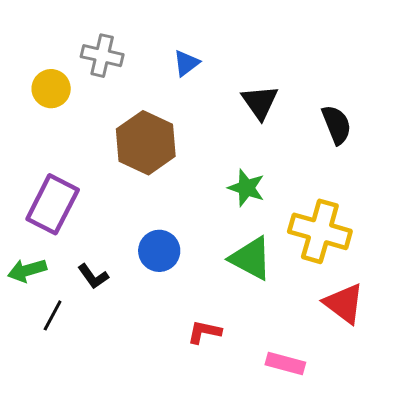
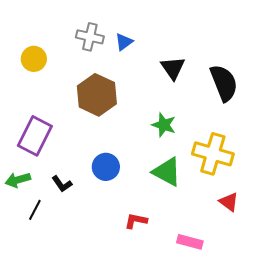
gray cross: (102, 56) -> (90, 37), moved
black semicircle: (336, 125) -> (224, 83), size x1.4
red triangle: (344, 303) -> (229, 202), size x0.7

